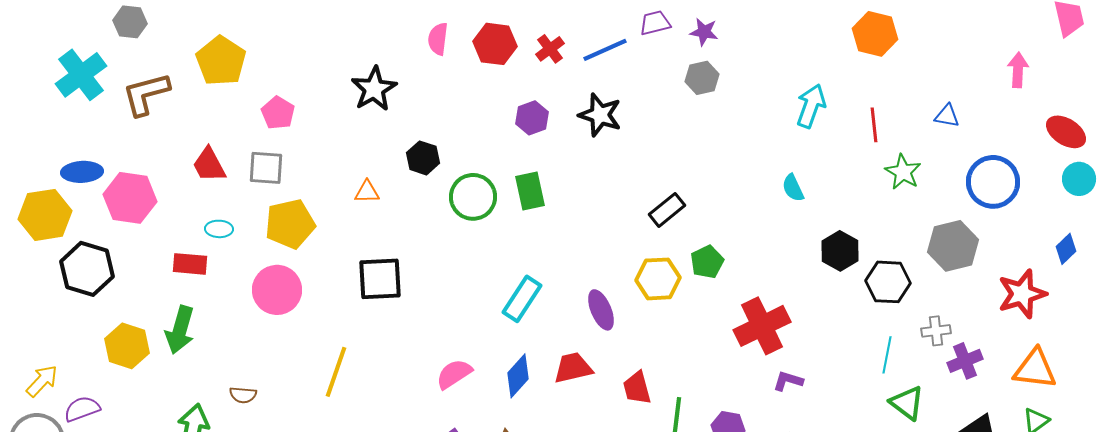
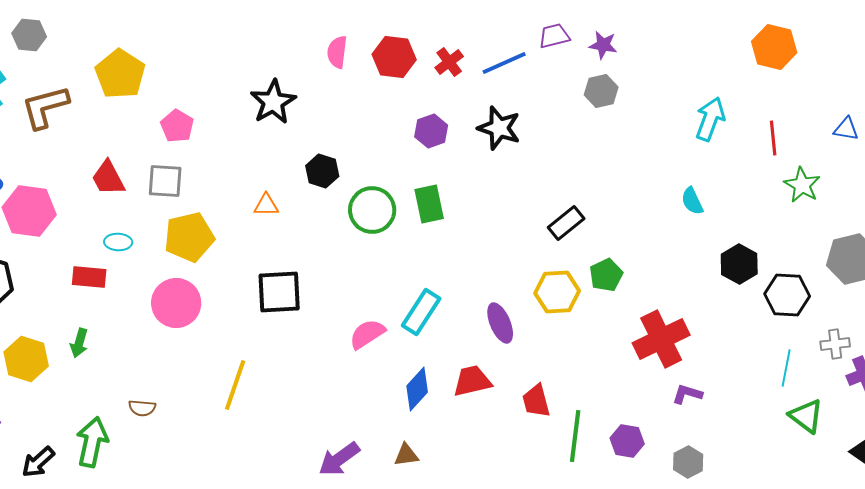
green arrow: (180, 330) -> (79, 343), size x0.6
pink semicircle: (454, 374) -> (367, 334), moved

